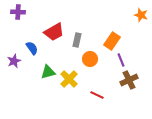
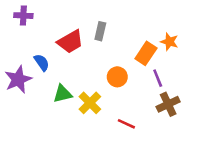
orange star: (141, 15) -> (169, 42), moved
gray rectangle: (77, 40) -> (100, 31), moved
purple star: (14, 61) -> (18, 79), size x1.5

